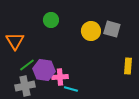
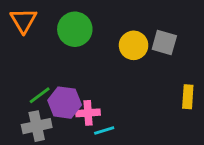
green circle: (51, 20) -> (75, 29), size x1.5
orange triangle: (15, 41) -> (23, 20), moved
cyan line: (71, 89) -> (104, 130), turned -32

